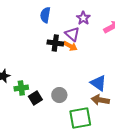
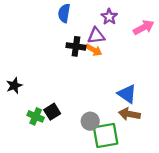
purple triangle: (72, 34) -> (96, 36), turned -49
green cross: (21, 88) -> (36, 116), moved, turned 32
gray circle: (59, 95) -> (90, 121), moved

